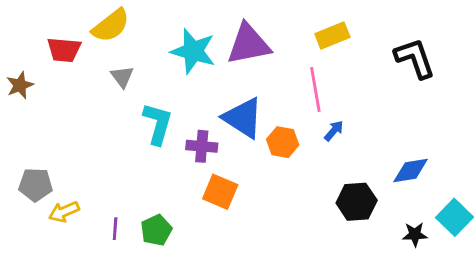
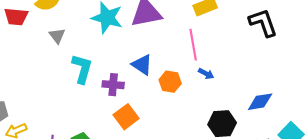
blue triangle: (243, 118) -> (142, 65), size x0.7
blue arrow: (334, 131) -> (206, 74), turned 77
orange square: (220, 192) -> (126, 117), turned 30

